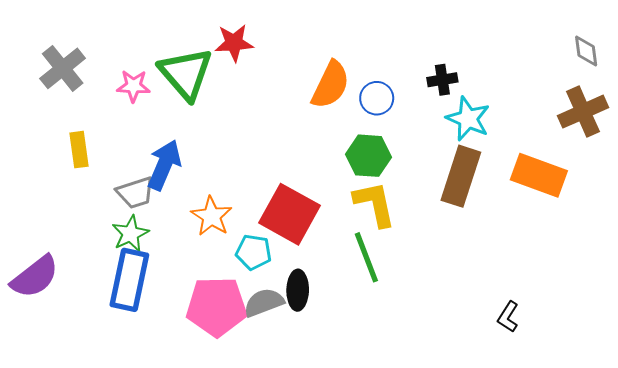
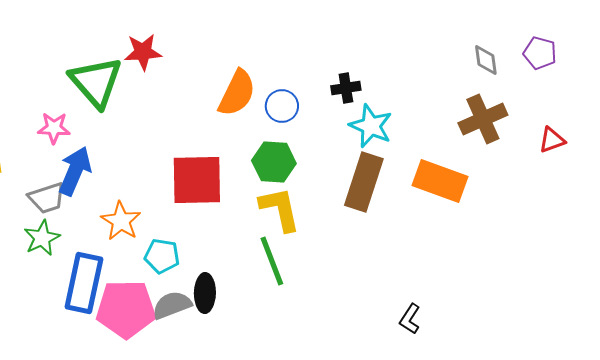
pink star: (133, 86) -> (54, 128), moved
red square: (289, 214) -> (197, 180), moved, turned -30
blue rectangle: (129, 280) -> (84, 283), moved

